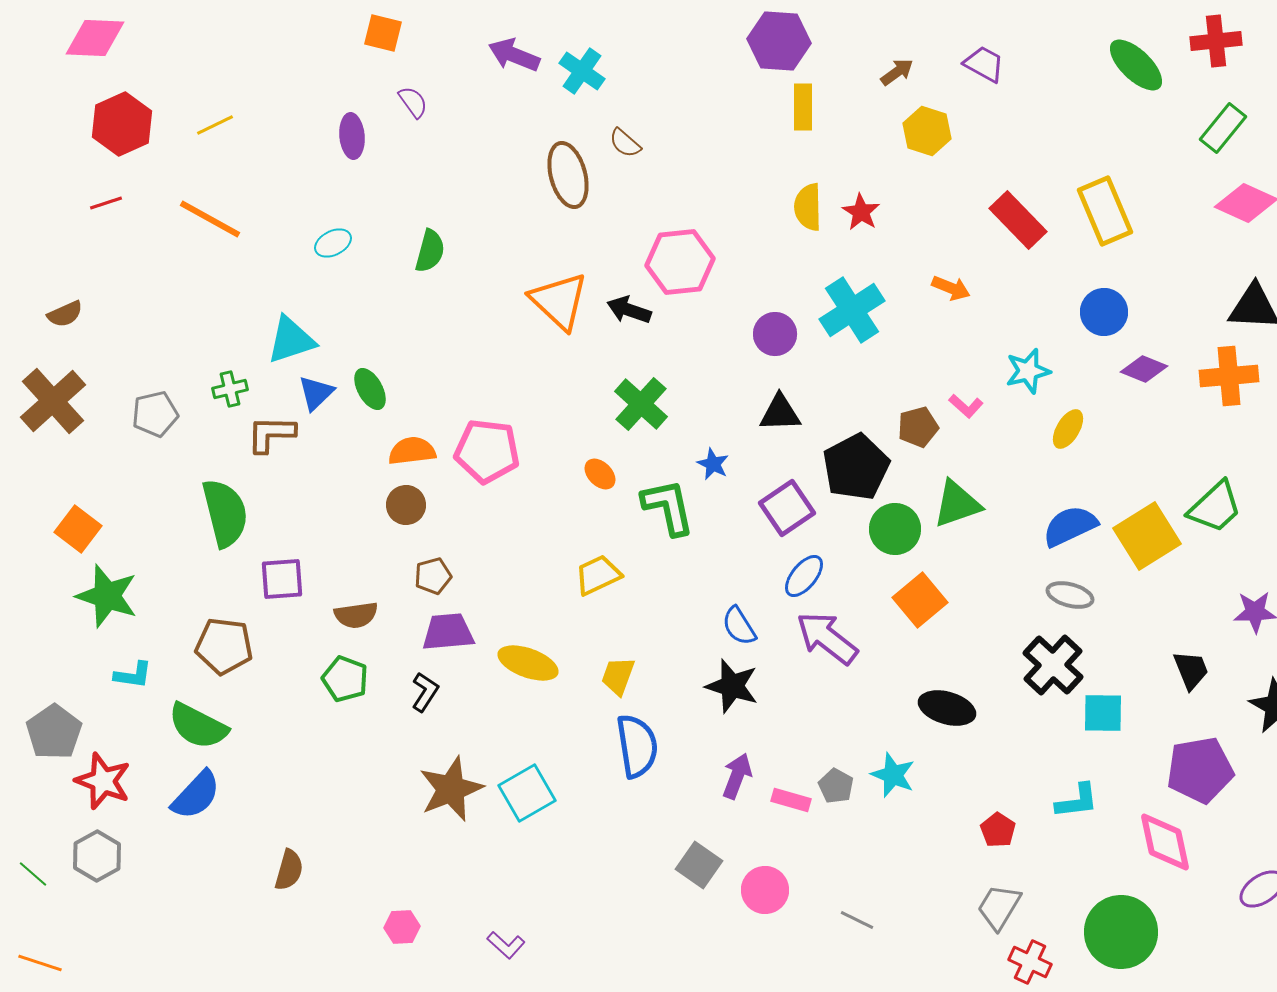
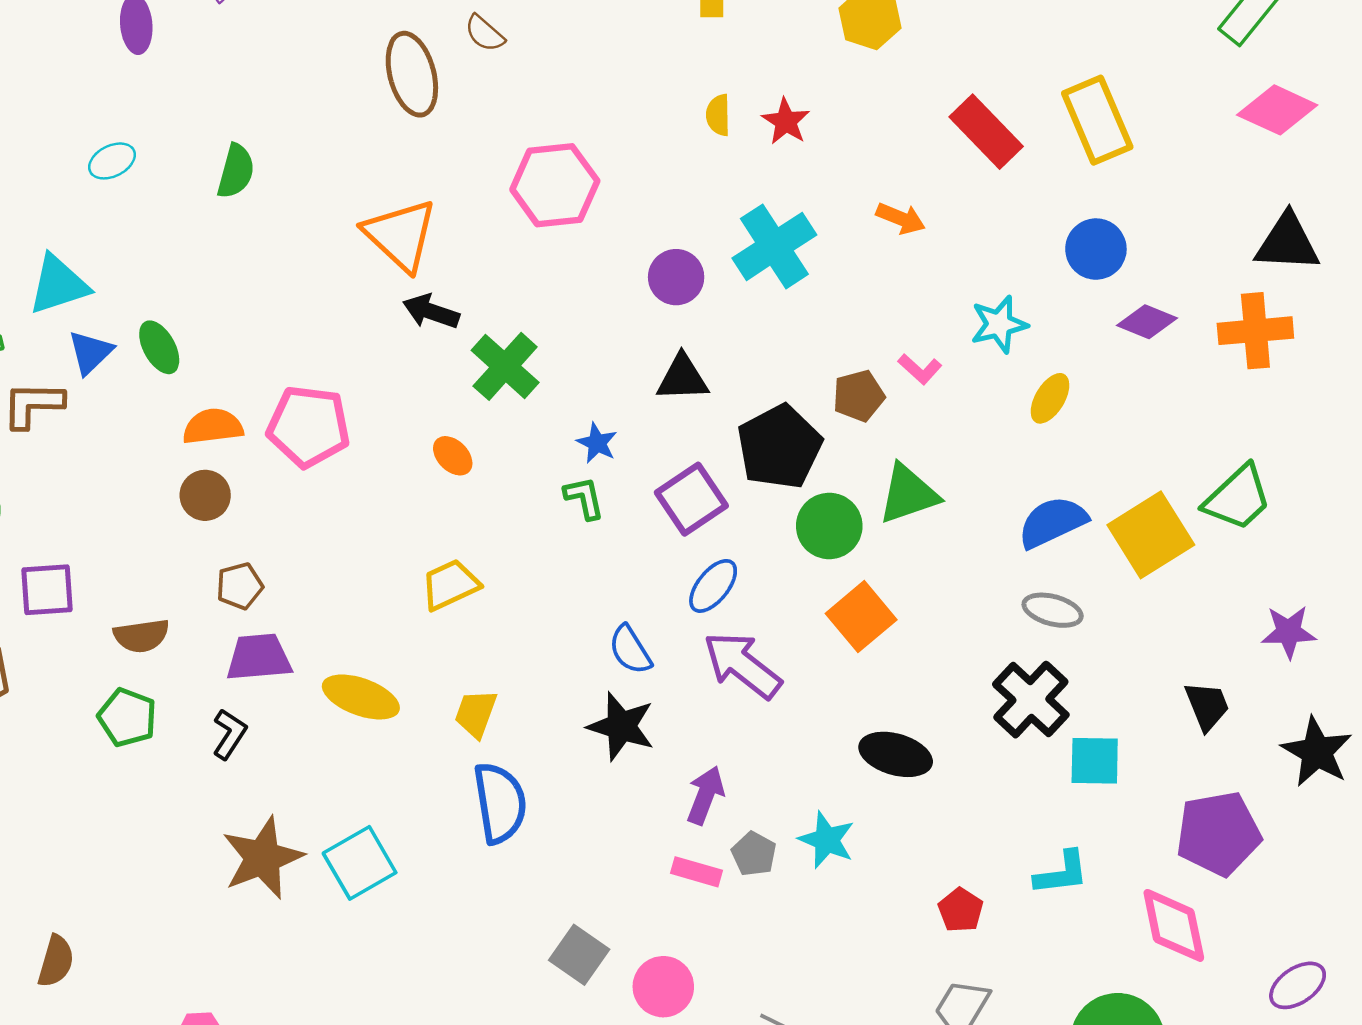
yellow semicircle: (808, 207) -> (718, 115), size x0.7
black arrow: (629, 310) -> (431, 312), moved
green L-shape: (668, 507) -> (584, 498), moved, size x0.6
purple arrow: (737, 776) -> (705, 795), moved

